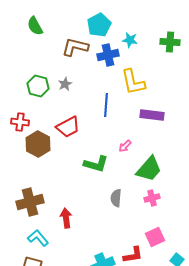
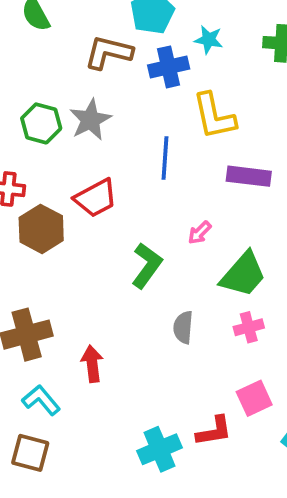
gray star: (65, 84) -> (90, 120), size x1.6
green L-shape: (96, 164) -> (147, 265), turned -70

